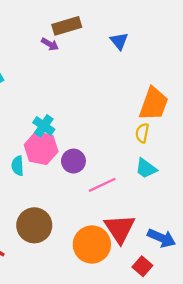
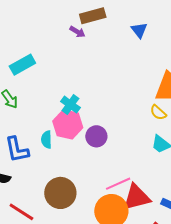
yellow semicircle: (142, 133) -> (158, 112), turned -60
pink line: (102, 185) -> (118, 184), moved
red triangle: (120, 229) -> (136, 197), turned 48

